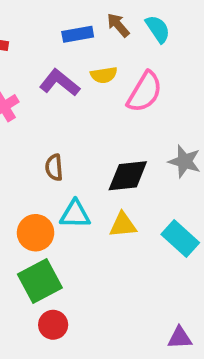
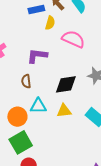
yellow semicircle: (104, 75) -> (50, 23), moved, turned -64
purple L-shape: (60, 83) -> (37, 56), moved, turned -30
pink semicircle: (145, 92) -> (73, 39), turned -95

